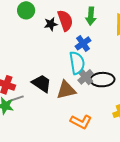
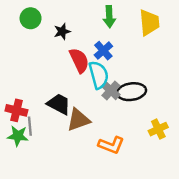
red semicircle: (65, 20) -> (79, 60), moved
brown triangle: (66, 90) -> (78, 120), moved
gray line: (16, 99) -> (30, 126), turned -70

